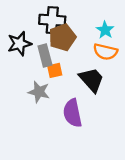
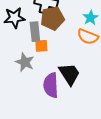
black trapezoid: (91, 80) -> (69, 74), moved

